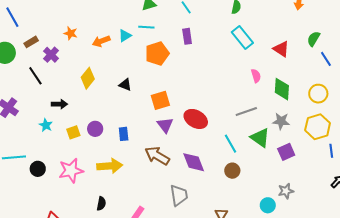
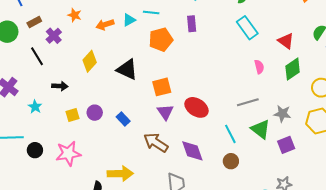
black triangle: (125, 85) -> (127, 70), size x1.6
green diamond: (282, 89) -> (293, 69), moved, turned 50
cyan star: (46, 125) -> (35, 107), moved
blue rectangle: (124, 134) -> (123, 119), turned -40
yellow arrow: (110, 166) -> (120, 174), moved

